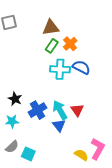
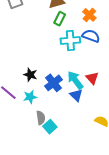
orange cross: (70, 44) -> (89, 15), moved
gray semicircle: (12, 147) -> (41, 118), moved, turned -48
cyan square: (28, 154) -> (50, 127), turned 32

